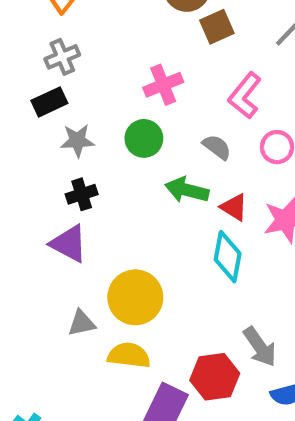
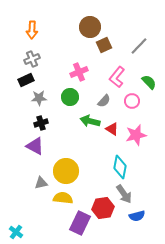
gray semicircle: (217, 147) -> (104, 101), turned 96
cyan diamond: (228, 257) -> (120, 167), moved

